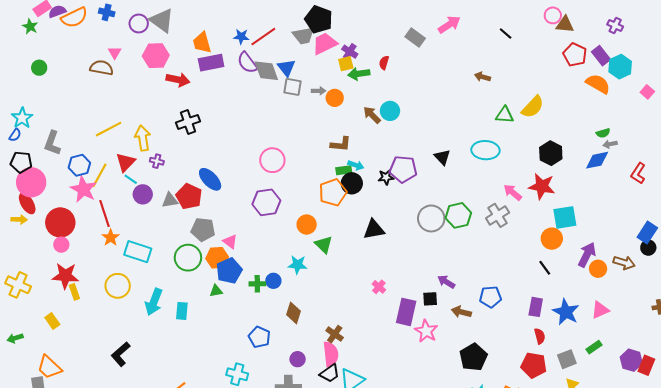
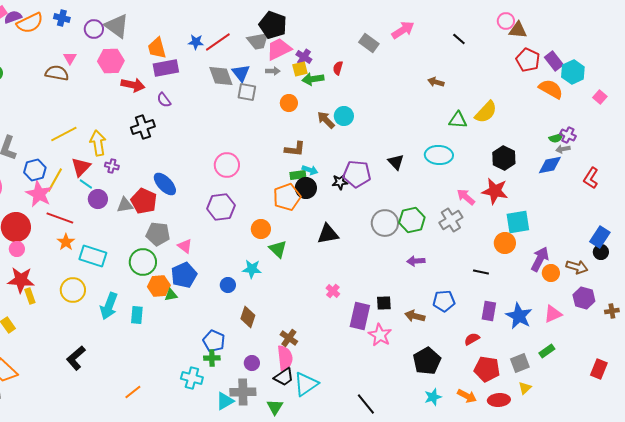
purple cross: (615, 25) -> (568, 135), moved
purple semicircle: (247, 63) -> (164, 100), moved, size x0.7
gray arrow: (319, 91) -> (273, 71), moved
red line: (105, 213) -> (60, 218), turned -52
orange hexagon: (217, 258) -> (159, 286), moved
black line: (545, 268) -> (481, 272), moved, turned -42
purple arrow: (446, 282) -> (416, 261), moved, turned -36
green cross: (257, 284) -> (212, 358), moved
red semicircle: (540, 336) -> (472, 339), moved, turned -105
purple hexagon: (631, 360) -> (584, 298), moved

